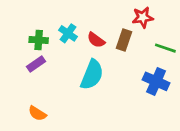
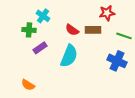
cyan cross: (68, 33) -> (43, 16), moved
brown rectangle: (124, 40) -> (93, 30), turned 70
purple rectangle: (36, 64) -> (40, 48), moved

